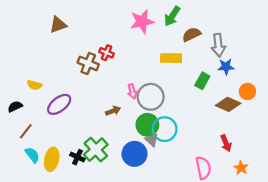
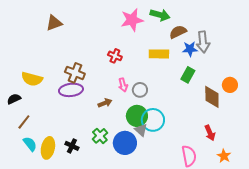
green arrow: (172, 16) -> (160, 15), turned -108
red cross: (107, 53) -> (115, 56), moved
brown cross: (88, 63) -> (75, 73), moved
blue star: (226, 67) -> (190, 49), moved
yellow semicircle: (34, 85) -> (32, 79), size x1.5
gray circle: (151, 97) -> (140, 90), size x0.6
purple ellipse: (59, 104) -> (71, 90), moved, turned 30
brown diamond: (228, 104) -> (212, 97), turned 65
green cross: (96, 150) -> (100, 136), moved, size x0.7

